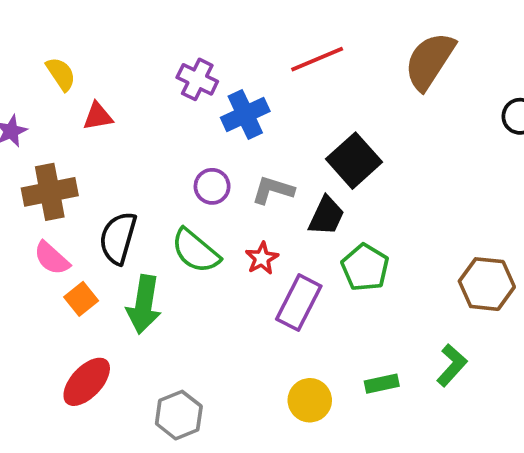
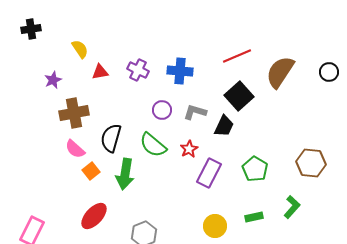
red line: (317, 59) -> (237, 56), moved
brown semicircle: (430, 61) -> (280, 72), moved
purple cross: (197, 79) -> (138, 70), moved
blue cross: (245, 114) -> (180, 71), turned 30
green pentagon: (365, 267) -> (255, 169), moved

